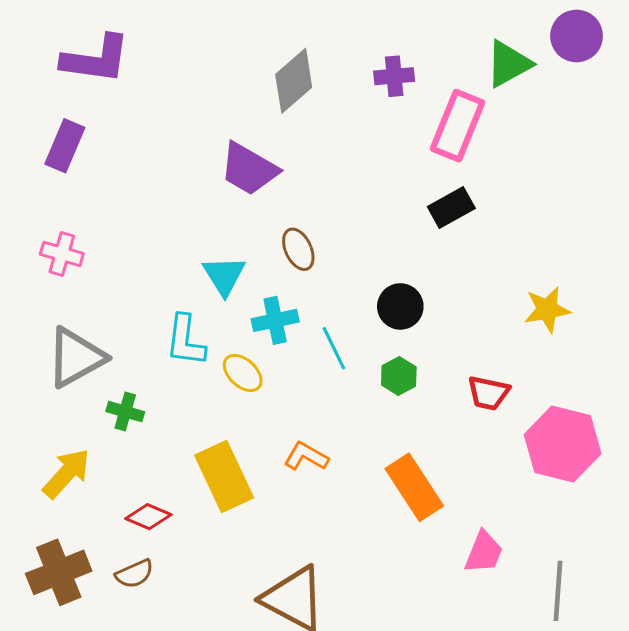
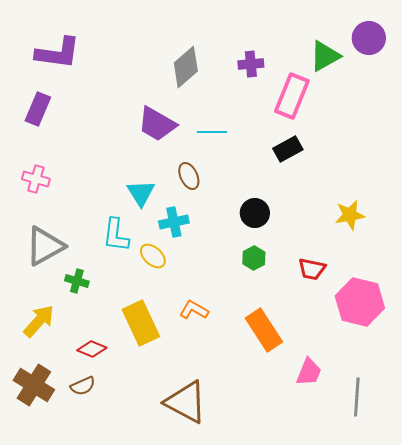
cyan line: (334, 348) -> (212, 132), moved, turned -64
brown cross: (59, 572) -> (34, 385), turned -36

